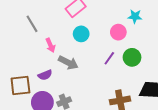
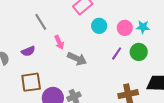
cyan star: (135, 16) -> (143, 27), moved
cyan circle: (81, 34) -> (99, 26), moved
purple semicircle: (45, 75) -> (28, 51), moved

